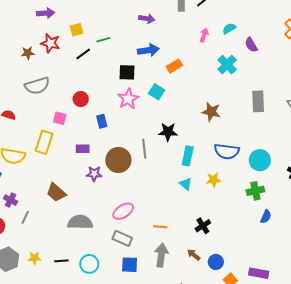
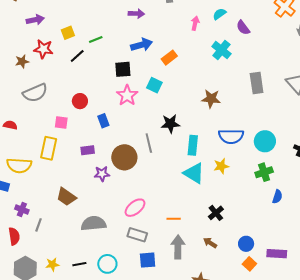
cyan triangle: (186, 184) -> (194, 173), size x1.6
blue circle: (216, 262) -> (246, 244), moved

